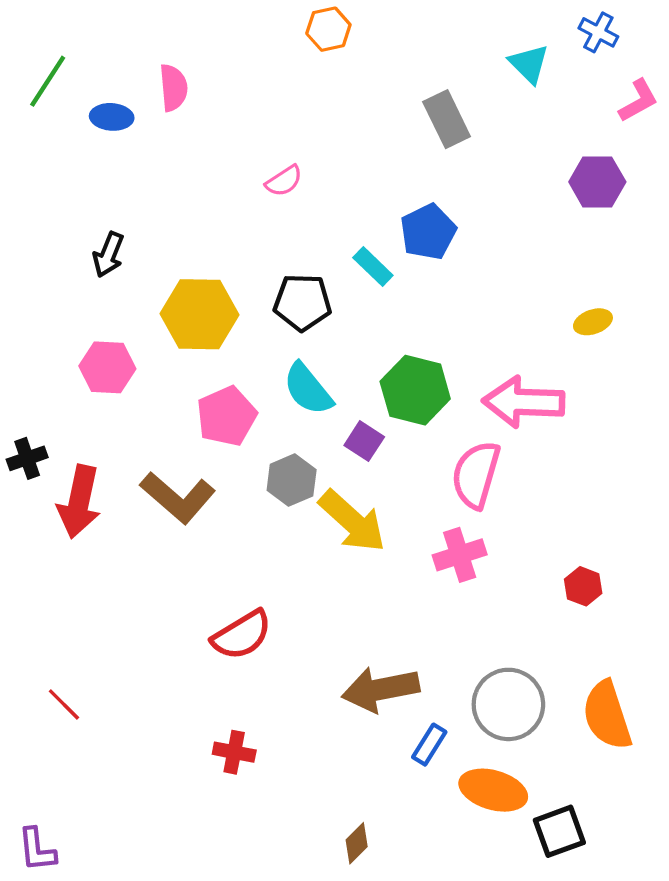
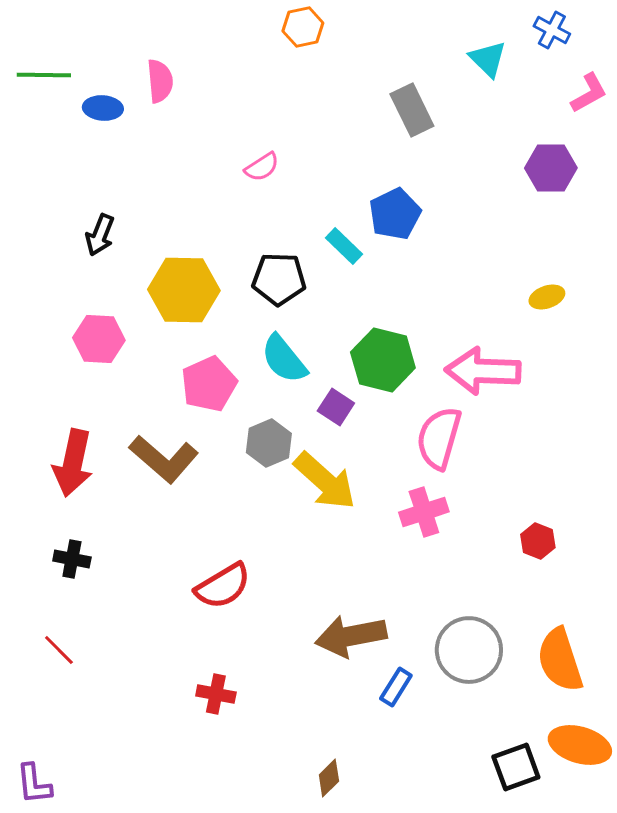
green line: (48, 81) -> (44, 75), turned 58
black cross: (27, 458) -> (72, 559), moved, turned 30
orange ellipse: (493, 790) -> (580, 745), moved

